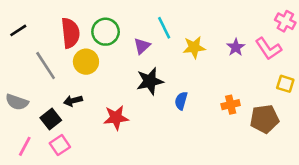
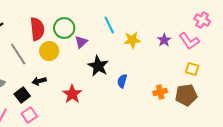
purple triangle: (142, 46) -> (81, 42), moved
black star: (150, 81) -> (98, 66), turned -30
yellow square: (285, 84) -> (192, 69), moved
orange cross: (231, 105) -> (160, 92), moved
red star: (116, 118) -> (72, 94), turned -30

